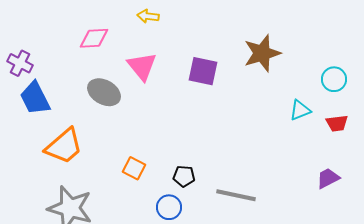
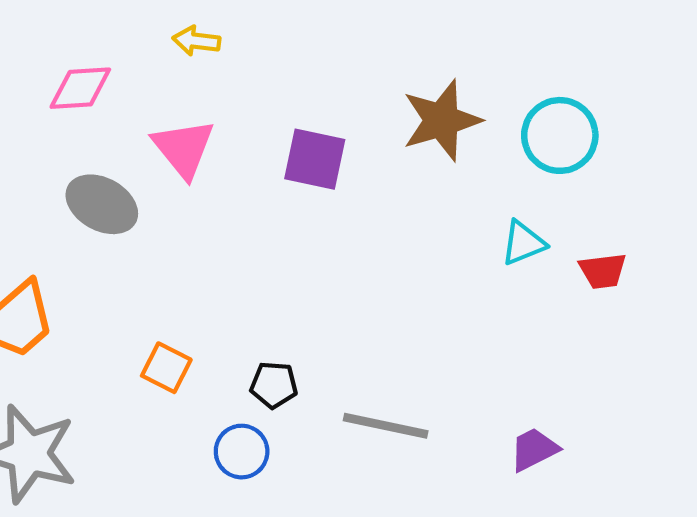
cyan circle: (334, 79) -> (560, 135), moved, size x1.4
purple trapezoid: (328, 178) -> (534, 449), moved

